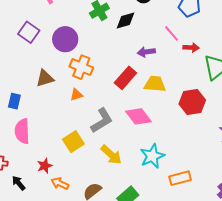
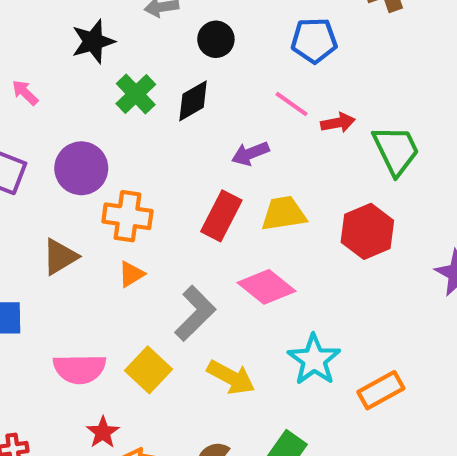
pink semicircle: (22, 131) -> (80, 369), moved, turned -75

